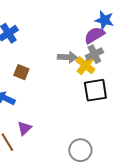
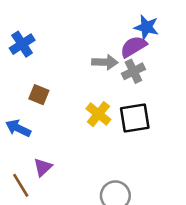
gray arrow: (67, 57) -> (105, 62), moved
yellow cross: (85, 65) -> (98, 114), moved

